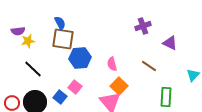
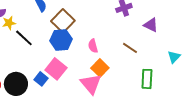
brown square: (63, 39) -> (63, 21), moved, turned 35
black line: (33, 69) -> (24, 38), moved
pink square: (75, 87) -> (56, 69), size x1.5

